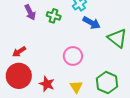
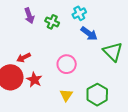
red arrow: (19, 52) -> (24, 58), moved
red star: (47, 84) -> (34, 80), moved

